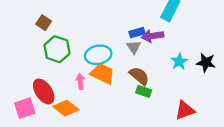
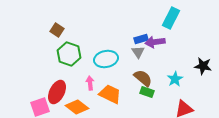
cyan star: (179, 61) -> (175, 79), moved
orange trapezoid: (103, 74) -> (110, 94), moved
red ellipse: (44, 91) -> (57, 92), turned 60

